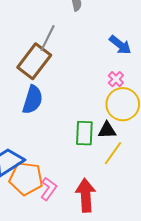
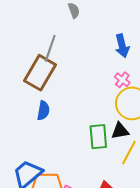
blue arrow: (120, 45) -> (122, 46), turned 45
blue semicircle: (33, 100) -> (43, 111), size x0.7

